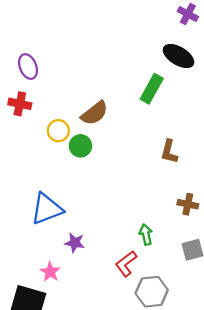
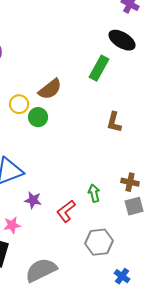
brown cross: (188, 204) -> (130, 182), moved
red L-shape: (126, 264) -> (66, 211), moved
pink star: (50, 272) -> (12, 225), turned 30

